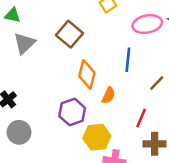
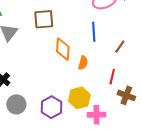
brown square: (70, 34) -> (44, 19), turned -35
purple hexagon: (72, 112) -> (51, 107), moved
brown cross: (155, 144) -> (126, 95), turned 30

